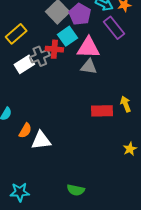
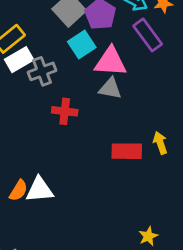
red cross: (54, 49) -> (65, 111), moved
white rectangle: (24, 64) -> (19, 60), moved
orange semicircle: (25, 131) -> (18, 191), moved
yellow star: (130, 149) -> (148, 236), moved

